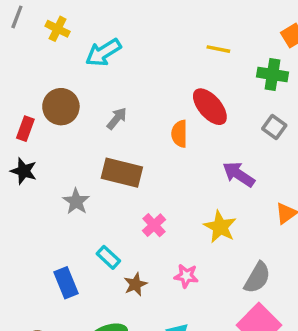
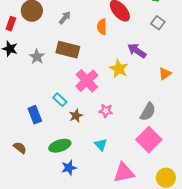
gray star: (76, 201) -> (37, 57), moved
pink cross: (154, 225) -> (87, 81), size x1.6
yellow star: (220, 227) -> (119, 69), moved

